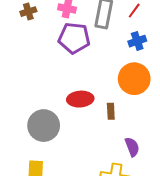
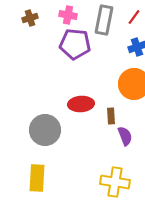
purple semicircle: (132, 147) -> (125, 136), moved

